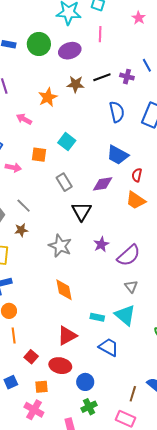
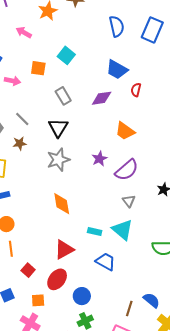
orange trapezoid: (136, 200) -> (125, 131), moved
black triangle: (81, 211) -> (58, 128), moved
gray star: (60, 246) -> (58, 160), turned 30
red ellipse: (60, 366) -> (57, 279), turned -65

